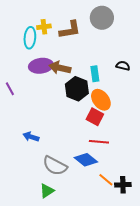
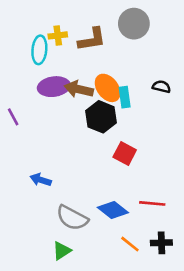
orange ellipse: (101, 100) -> (108, 88), moved
red line: (99, 142) -> (152, 203), moved
orange line: (106, 180) -> (130, 244), moved

